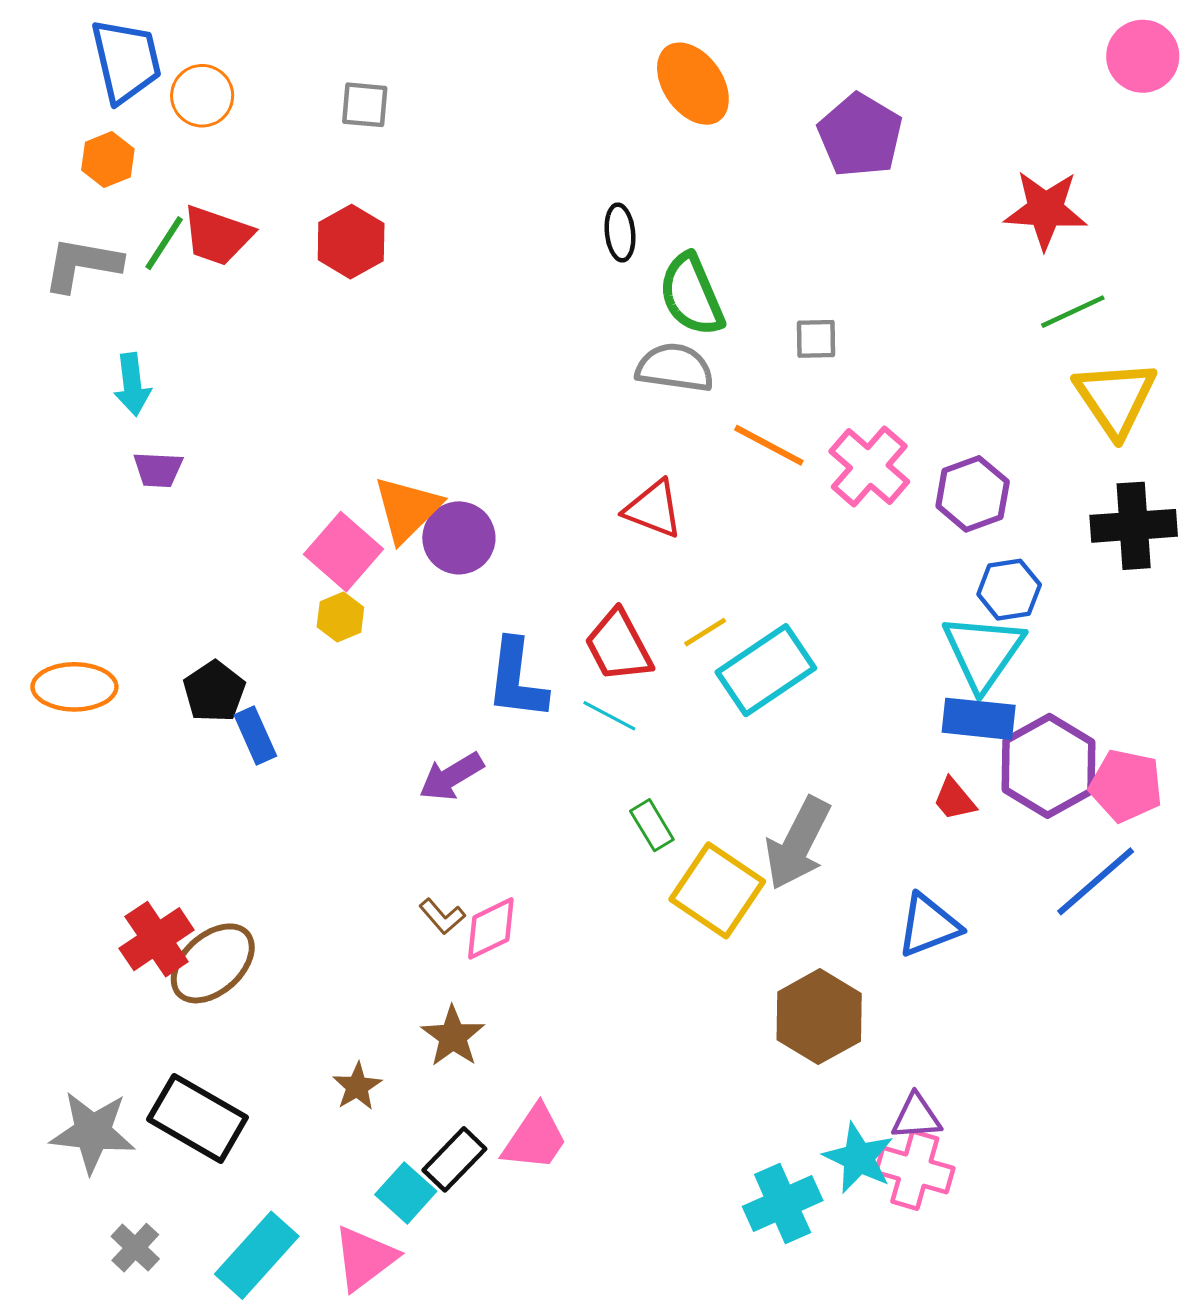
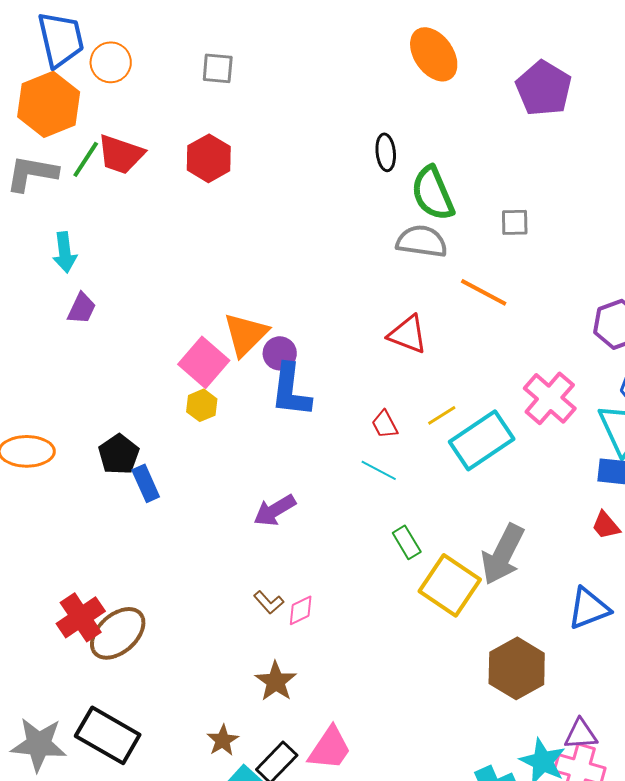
orange hexagon: (108, 160) -> (49, 104), size x1.8
pink cross: (869, 467) -> (550, 398), moved
purple trapezoid: (158, 470) -> (82, 308), turned -68
purple circle: (459, 538) -> (280, 353), size x0.7
red trapezoid: (618, 646) -> (385, 424), size x0.6
blue L-shape: (517, 679) -> (291, 390), moved
pink diamond: (491, 928) -> (301, 610), size x0.7
brown star: (357, 1087) -> (223, 740), moved

